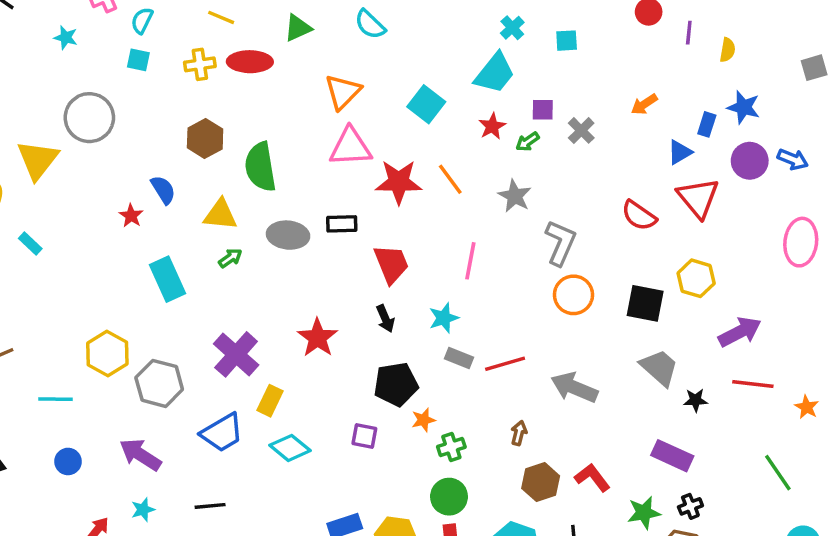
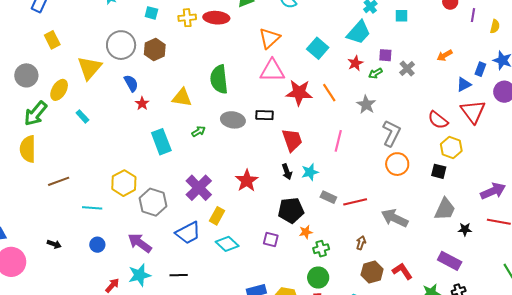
brown hexagon: (205, 138) -> (155, 50), moved
blue semicircle: (163, 190) -> (131, 83), moved
yellow triangle: (220, 215) -> (182, 98), moved
yellow hexagon: (696, 278) -> (451, 147), moved
black square: (645, 303) -> (439, 171), size x0.7
cyan star: (444, 318) -> (310, 172), moved
gray trapezoid: (659, 368) -> (445, 209), turned 70
cyan star: (143, 510) -> (139, 275), size x1.6

